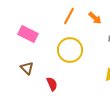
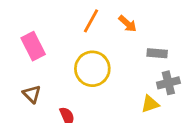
pink rectangle: (28, 34) -> (33, 46), turned 36

